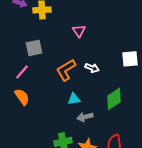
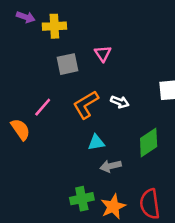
gray square: (34, 48) -> (67, 64), moved
pink line: (22, 72) -> (43, 107), moved
orange semicircle: (22, 97) -> (20, 129), moved

